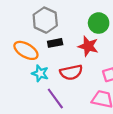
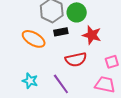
green circle: (99, 23) -> (77, 12), moved
cyan star: (40, 73) -> (30, 81), moved

